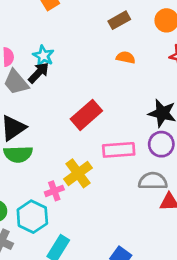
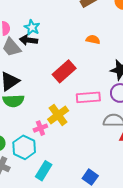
orange semicircle: (126, 57) -> (93, 40), moved
black arrow: (39, 73) -> (28, 40), turned -126

